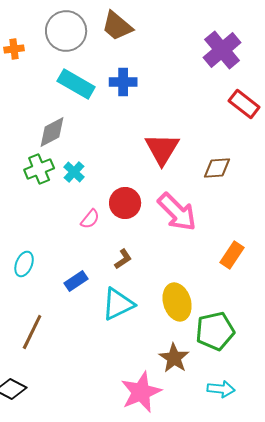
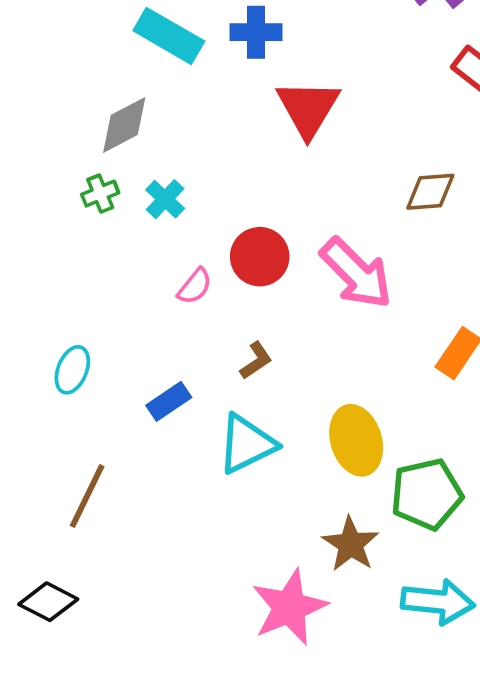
red triangle: (162, 149) -> (308, 108), moved
green cross: (39, 169) -> (100, 194), size x0.7
cyan arrow: (221, 389) -> (438, 602), size x1.4

